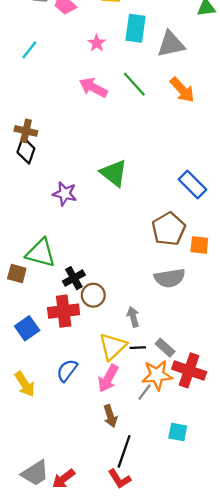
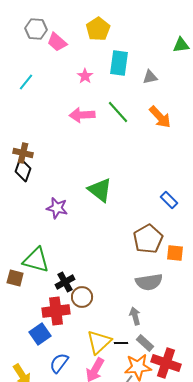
gray triangle: (171, 44) -> (150, 77), size x0.6
pink arrow: (93, 88) -> (82, 115), turned -30
blue rectangle: (192, 185) -> (169, 200), size x0.7
gray arrow: (133, 317) -> (135, 316), moved
blue square: (27, 328) -> (40, 334), moved

